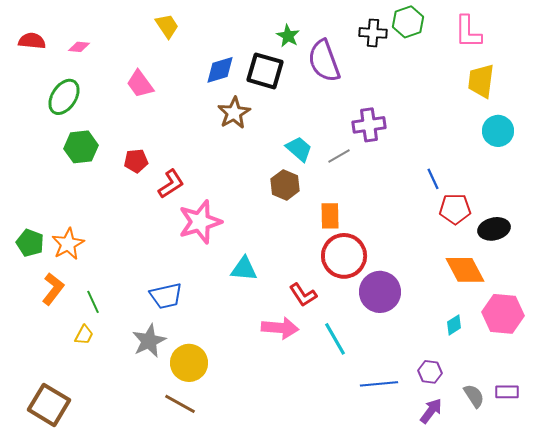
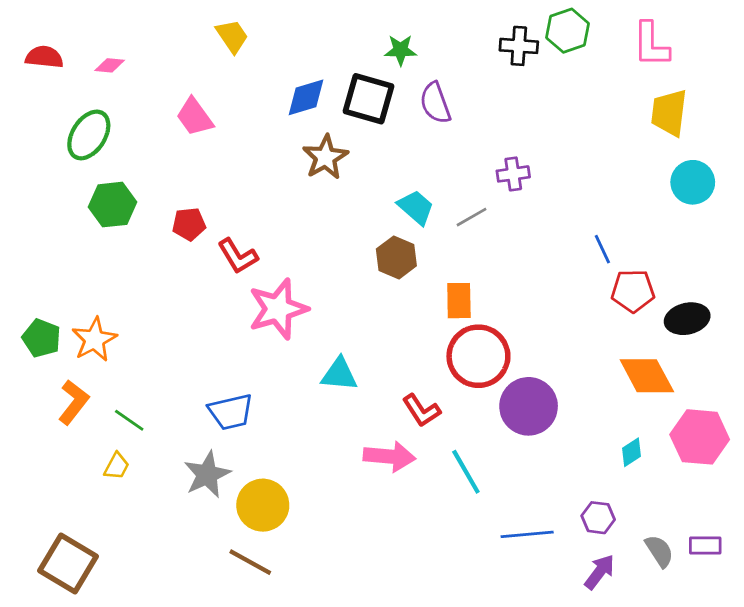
green star: (288, 36) -> (401, 50), turned -30
purple semicircle: (324, 61) -> (435, 103), moved, size x0.7
purple cross: (369, 125) -> (513, 174), size x0.7
red L-shape: (171, 184) -> (238, 256), turned 92
green line: (93, 302) -> (129, 420), turned -30

